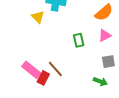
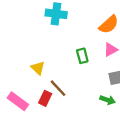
yellow triangle: (38, 17) -> (38, 68), moved
pink rectangle: (31, 70) -> (18, 101), moved

